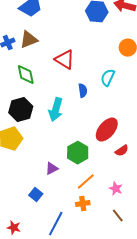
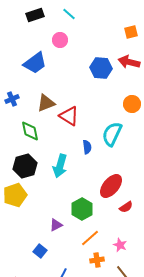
brown triangle: (29, 40) -> (46, 103), moved
cyan semicircle: (108, 78) -> (112, 134), size x1.4
orange cross: (83, 204) -> (97, 260), moved

